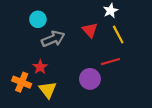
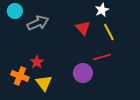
cyan circle: (38, 19) -> (15, 11), moved
gray arrow: (53, 39) -> (38, 23), moved

